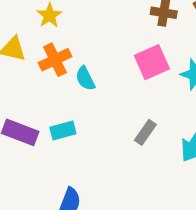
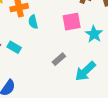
cyan rectangle: (63, 131) -> (14, 47), turned 32

